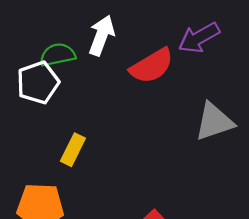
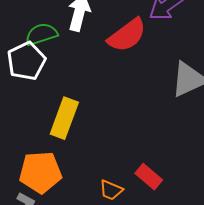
yellow rectangle: (73, 150) -> (64, 118), size x1.4

